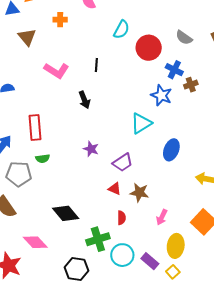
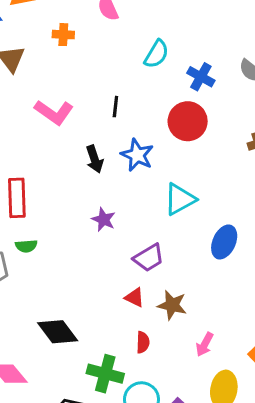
red circle: (149, 48) -> (188, 121), moved
blue cross: (174, 70) -> (201, 77), moved
blue star: (161, 95) -> (137, 155), moved
purple star: (91, 149) -> (104, 220), moved
green cross: (98, 239) -> (105, 374), turned 30

